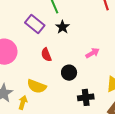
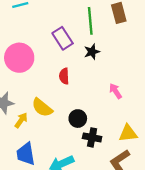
pink arrow: (92, 53) -> (115, 91), turned -112
black circle: (69, 73) -> (78, 119), moved

